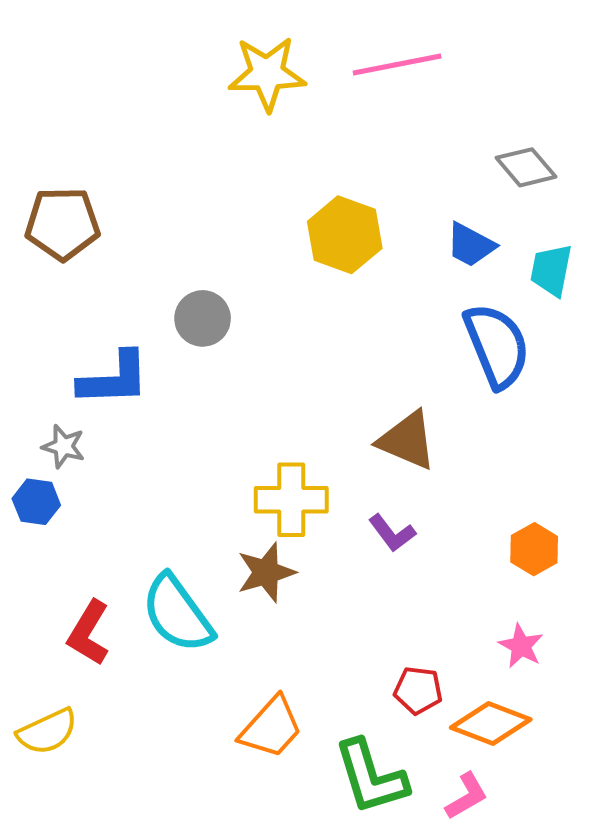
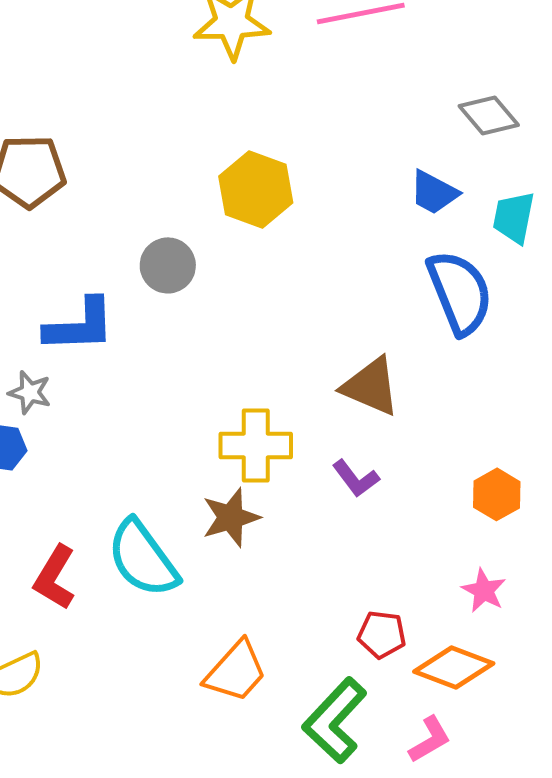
yellow hexagon: (345, 235) -> (256, 189), moved
green L-shape: (371, 777) -> (335, 720), turned 60

